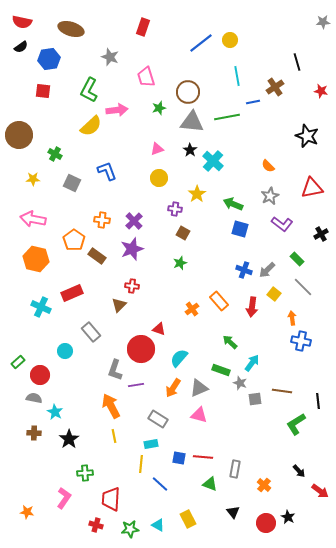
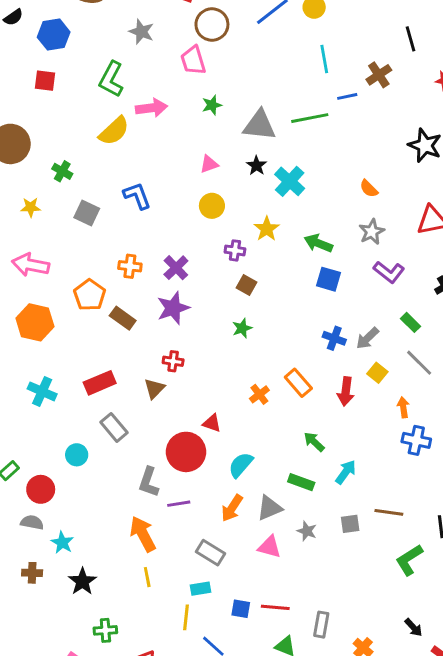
brown circle: (188, 92) -> (212, 24), moved
red rectangle: (72, 293) -> (100, 383), moved
gray star: (240, 383) -> (307, 531), moved

